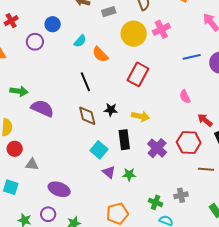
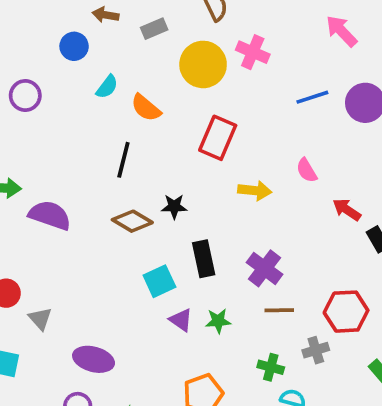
blue circle: (53, 24) -> (74, 46), moved
pink cross: (161, 29) -> (253, 52), turned -36
black line: (85, 82) -> (123, 160), turned 42
brown diamond: (87, 116) -> (132, 221), turned -40
yellow arrow: (140, 116) -> (255, 191), moved
red hexagon: (189, 142) -> (346, 312), moved
cyan square: (99, 150) -> (159, 281), turned 30
gray triangle: (32, 164) -> (40, 319), turned 48
brown line: (206, 169) -> (279, 310), moved

